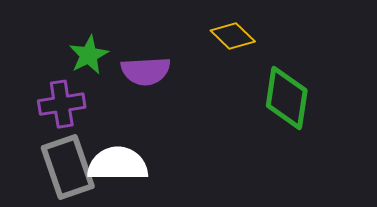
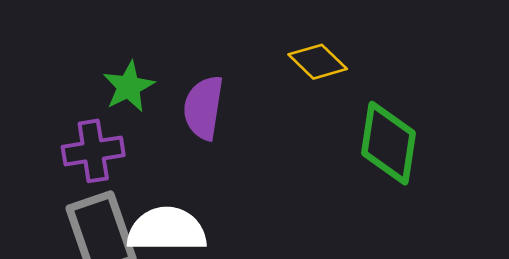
purple semicircle: (146, 71) -> (203, 108), turned 102

